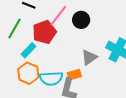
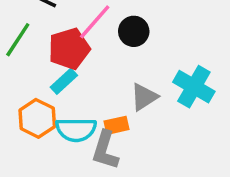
cyan rectangle: (28, 50) -> (64, 81), moved

